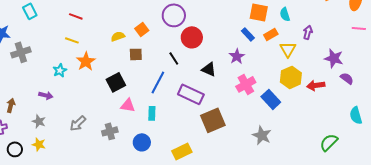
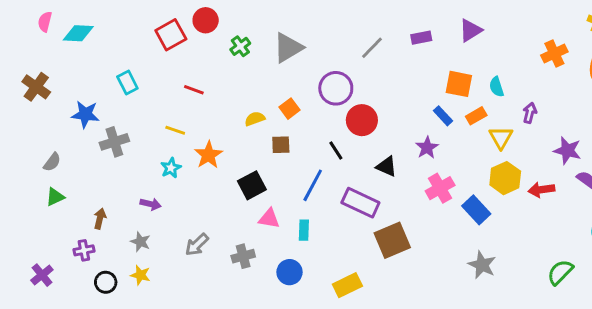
yellow line: (72, 40) -> (175, 130), moved
gray star: (262, 135) -> (482, 265), moved

